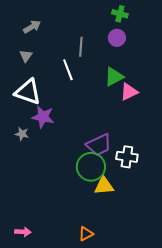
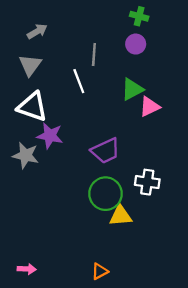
gray triangle: (26, 56) -> (30, 65), size x1.5
gray star: (22, 134) -> (26, 155), size x1.6
purple trapezoid: (99, 145) -> (106, 151), moved

